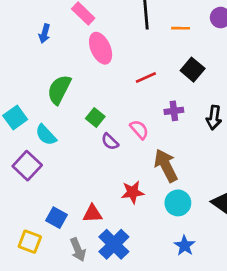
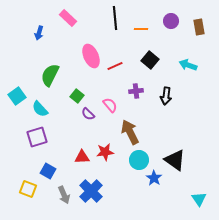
pink ellipse: (101, 48) -> (91, 56), moved
purple square: (27, 166) -> (37, 137), moved, turned 30
red triangle: (93, 214) -> (82, 157), moved
blue star: (185, 246) -> (154, 178), moved

